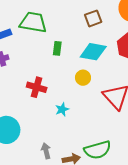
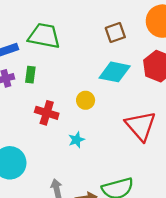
green rectangle: (57, 48) -> (30, 75), moved
yellow circle: (83, 78) -> (86, 100), moved

